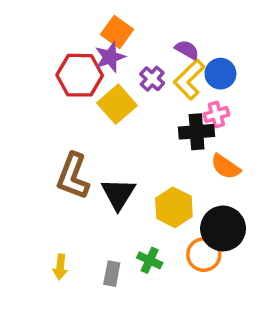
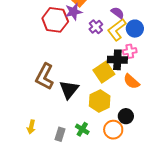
yellow square: (117, 104) -> (104, 72), moved
black circle: (223, 228) -> (126, 116), size x0.6

